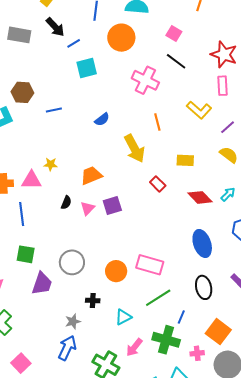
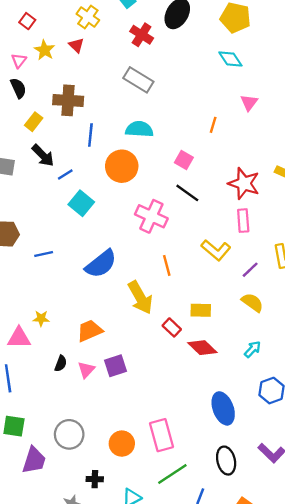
cyan square: (87, 68) -> (81, 203), turned -35
blue semicircle: (102, 119) -> (101, 264), size x1.8
red rectangle: (158, 184) -> (172, 327), moved
red diamond: (200, 197) -> (202, 348), moved
pink rectangle: (150, 265) -> (161, 435), turned 60

